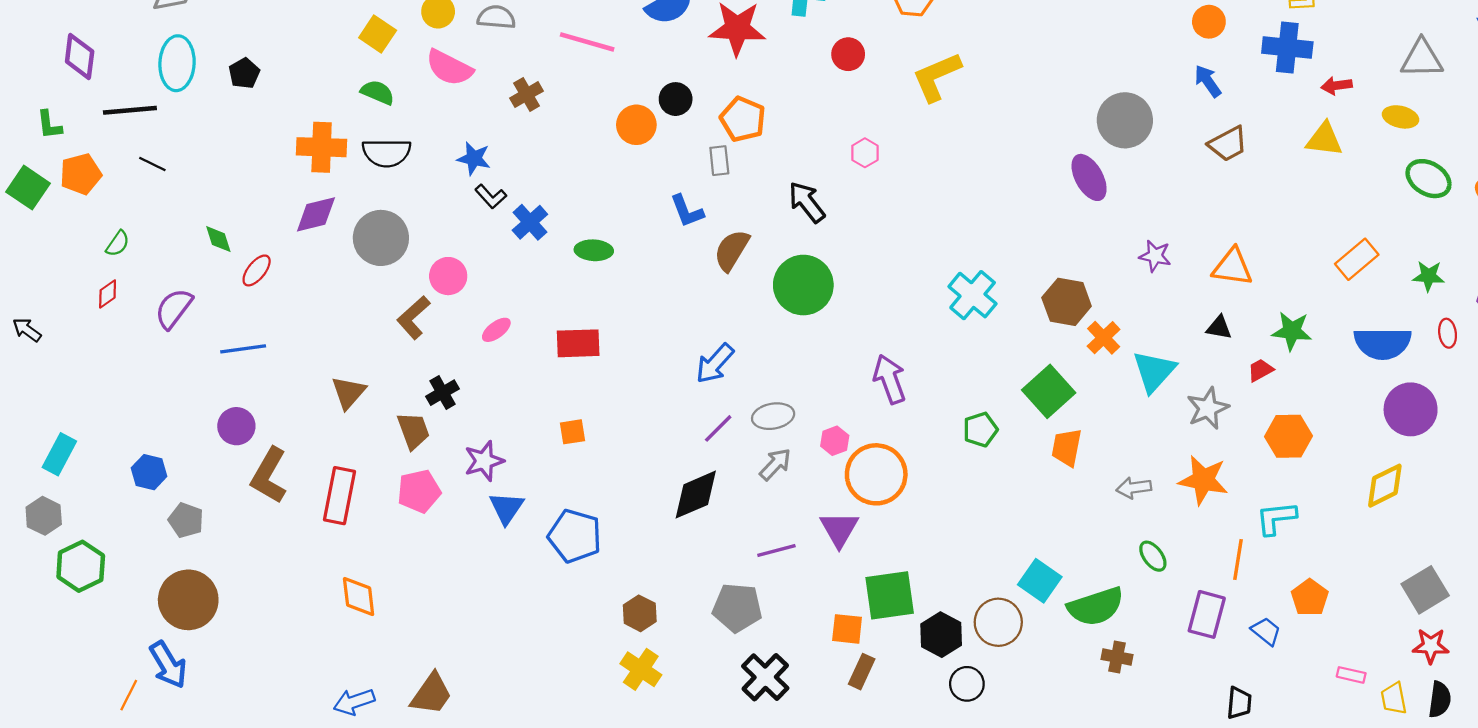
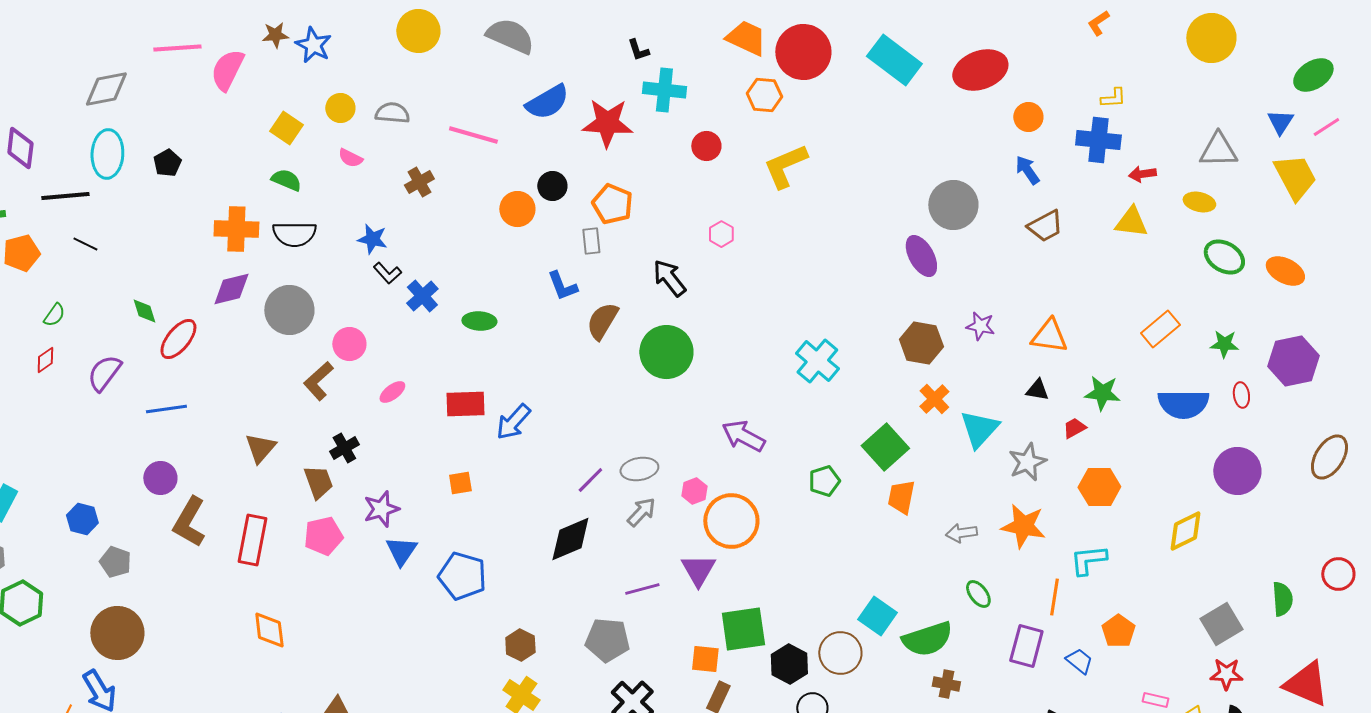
pink semicircle: (449, 68) -> (350, 158), size x0.6
red ellipse: (257, 270) -> (178, 339), size x1.4
brown hexagon: (1067, 302) -> (921, 343), moved
blue arrow: (715, 363) -> (513, 422), moved
purple arrow: (890, 379) -> (743, 436), turned -42
purple circle: (1411, 409) -> (1237, 471), moved

